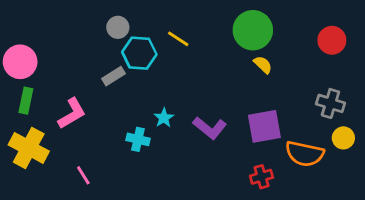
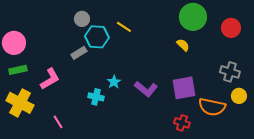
green circle: (253, 30) -> (193, 17), moved
green rectangle: (26, 101) -> (18, 70), turned 66
red cross: (261, 177) -> (182, 123), turned 35

